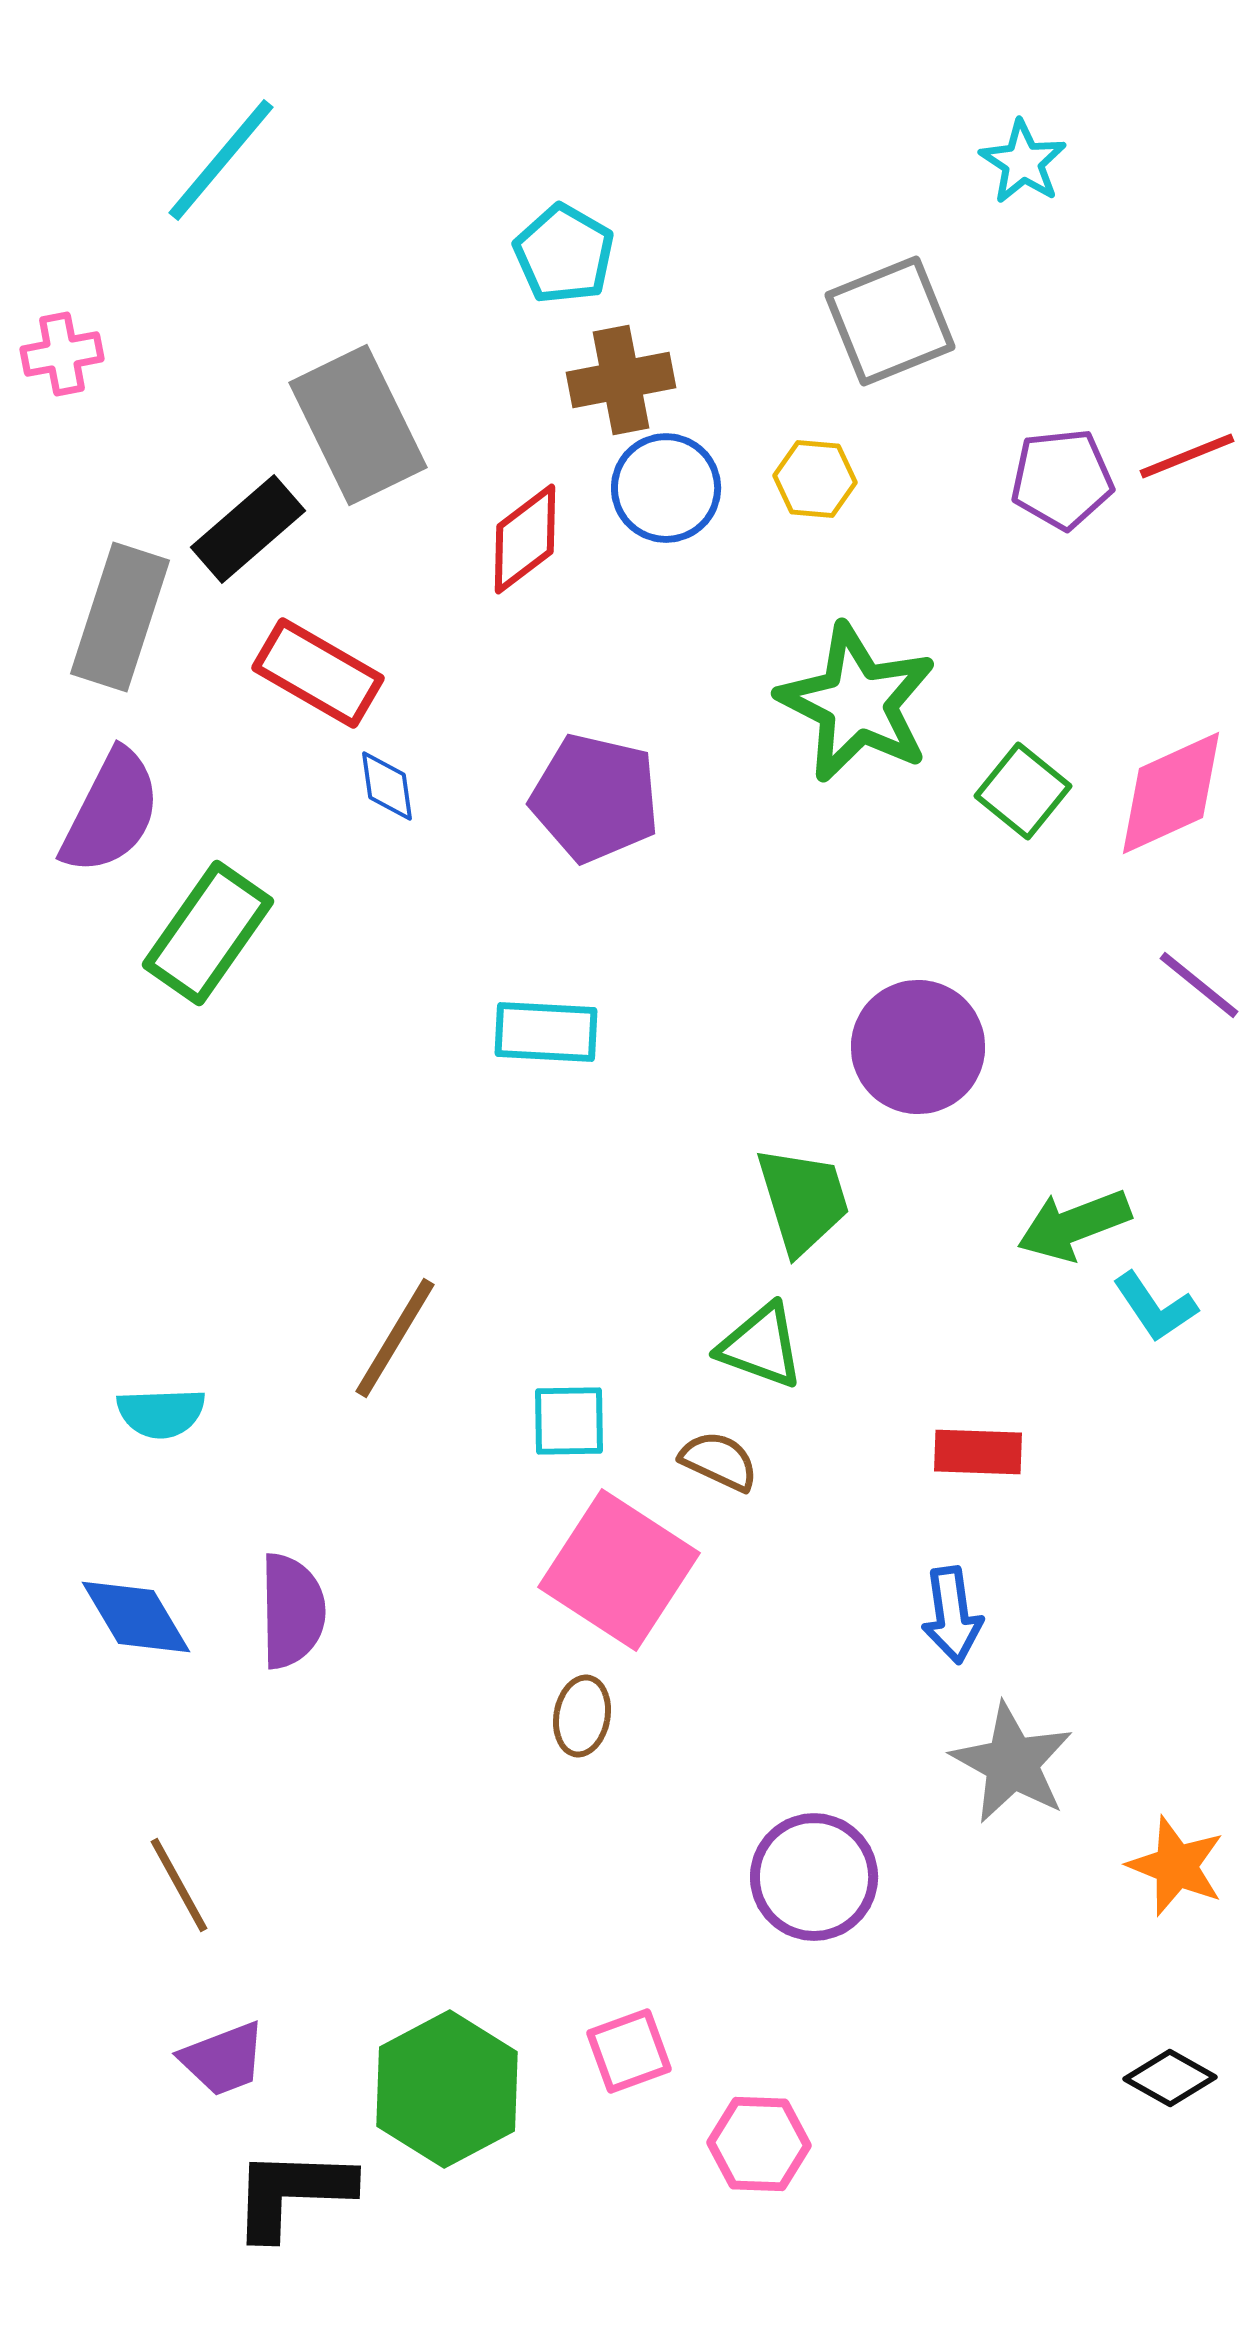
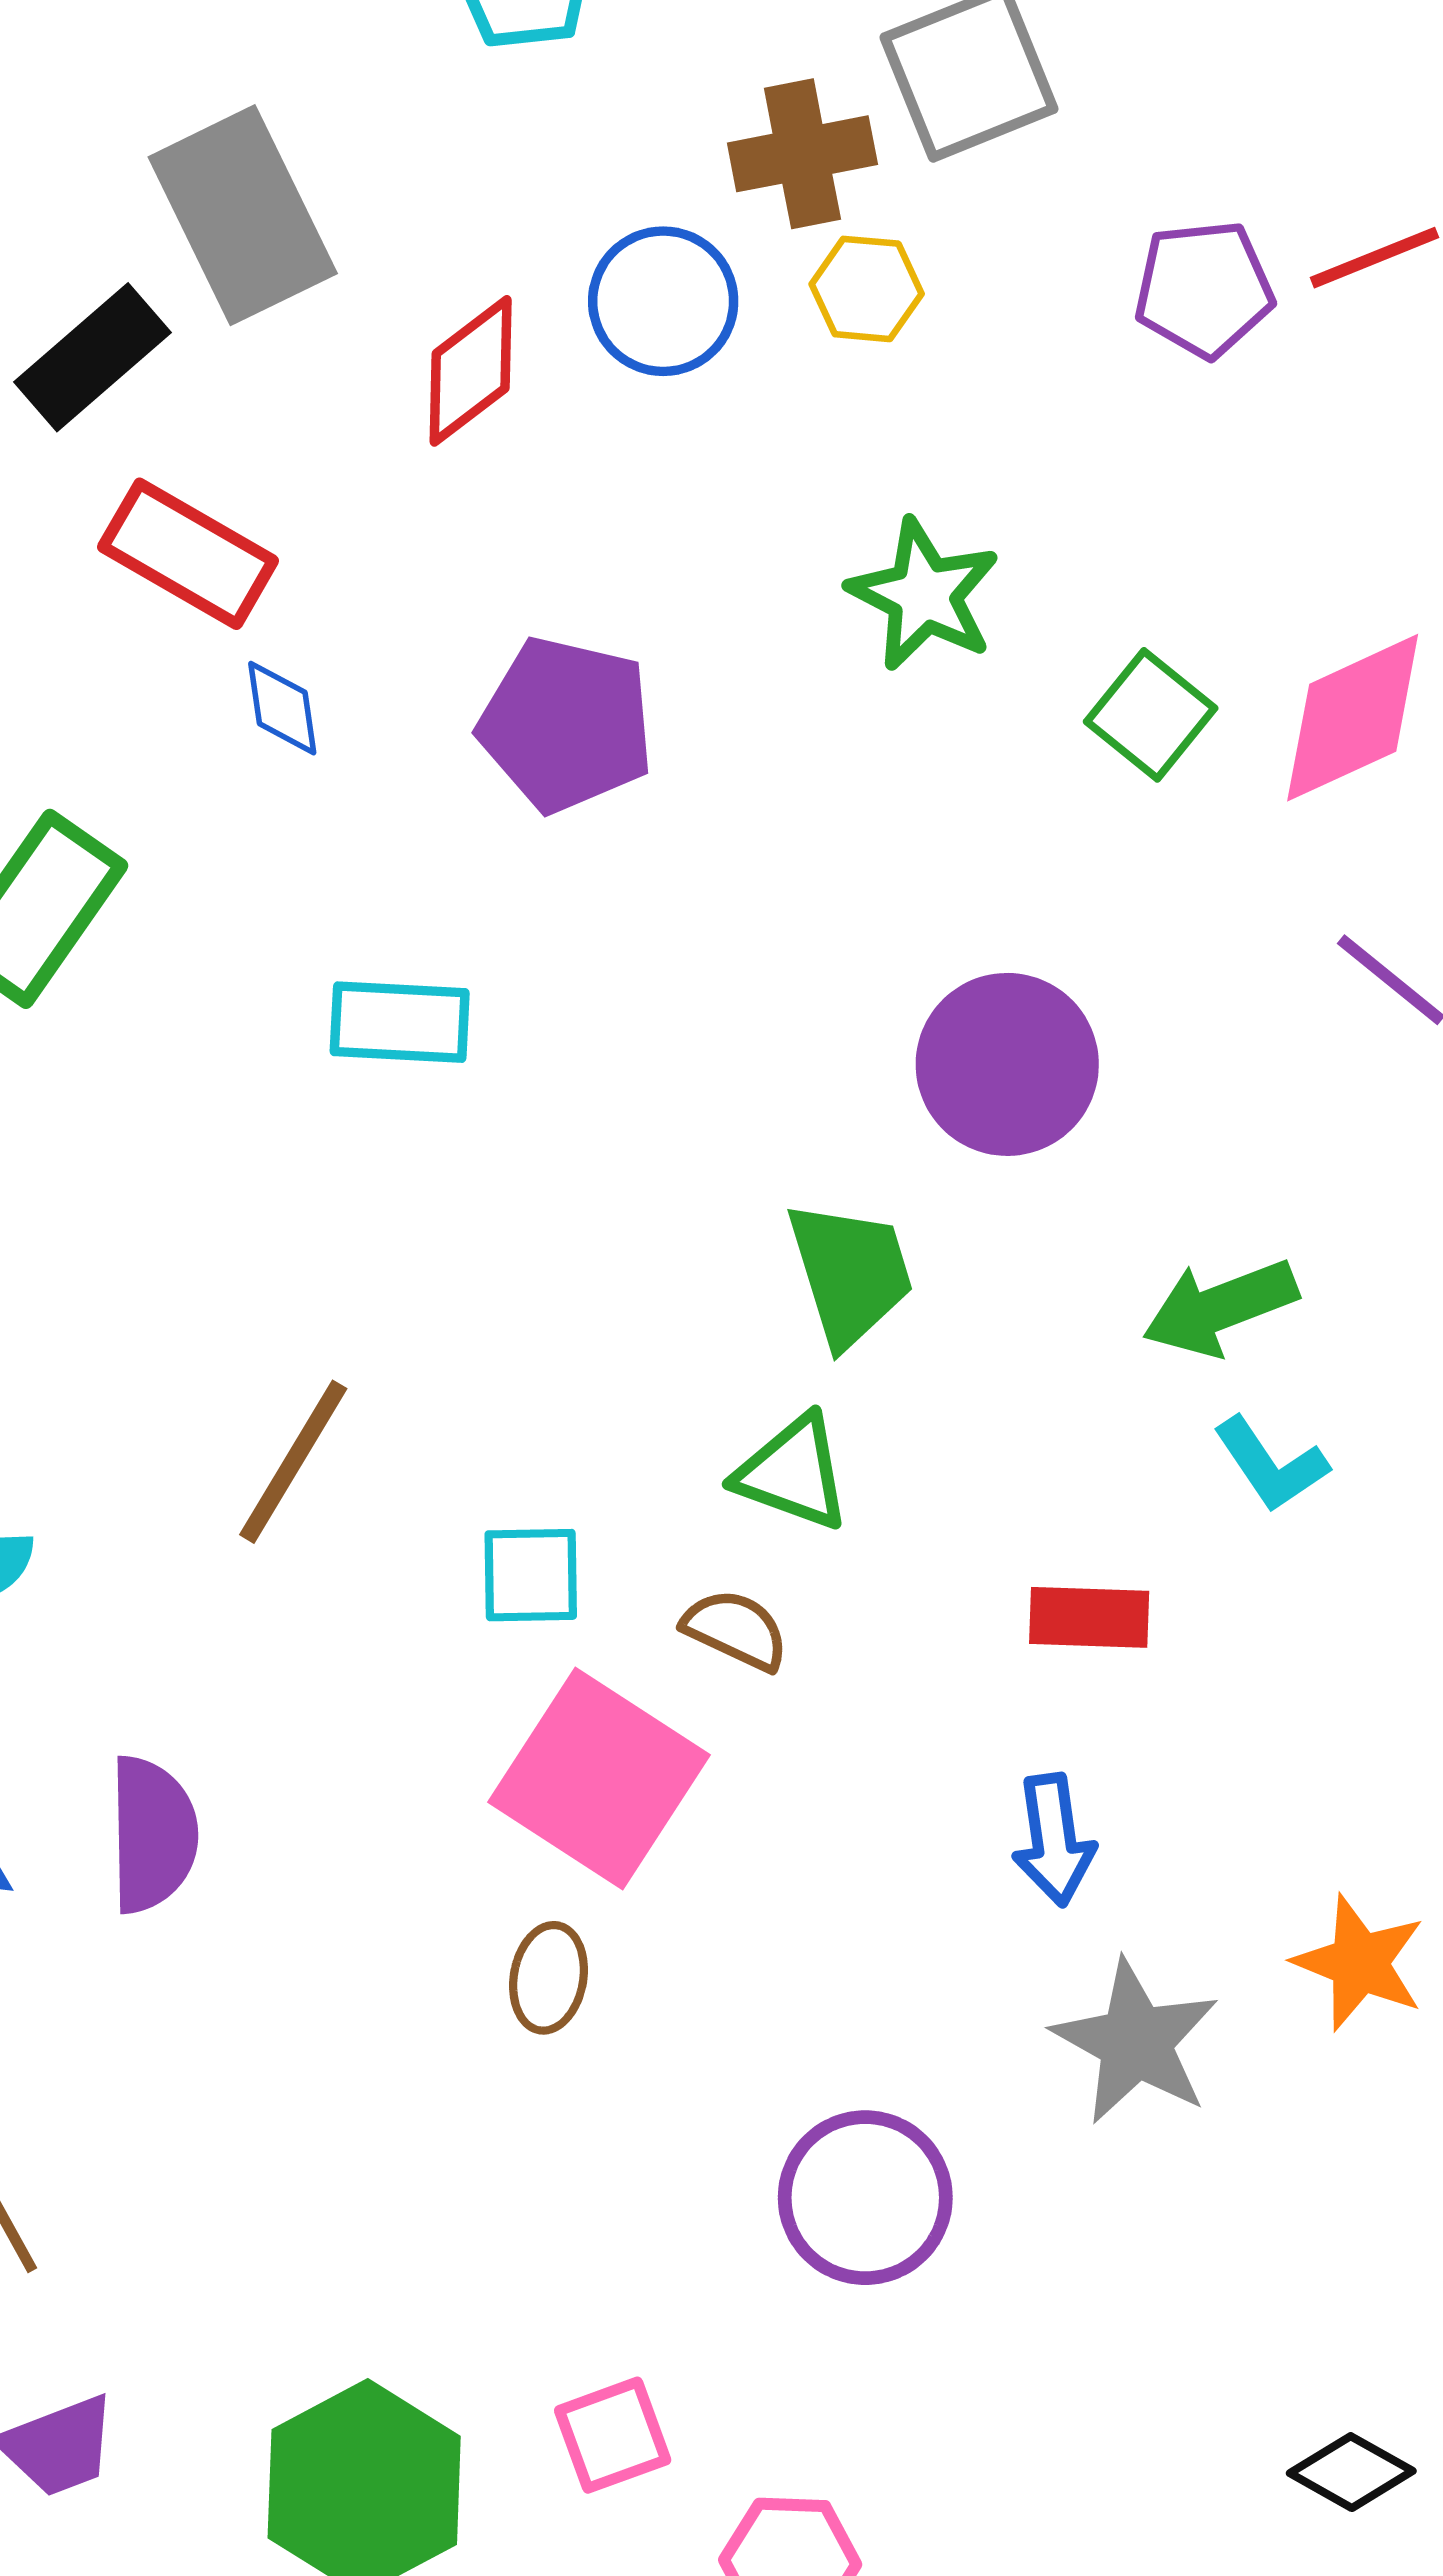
brown cross: (621, 380) -> (802, 154), moved
green star: (857, 703) -> (924, 595), size x0.7
cyan rectangle: (546, 1032) -> (400, 1022), moved
cyan L-shape: (1155, 1307) -> (1271, 1464), moved
orange star: (1176, 1866) -> (1359, 1963), moved

